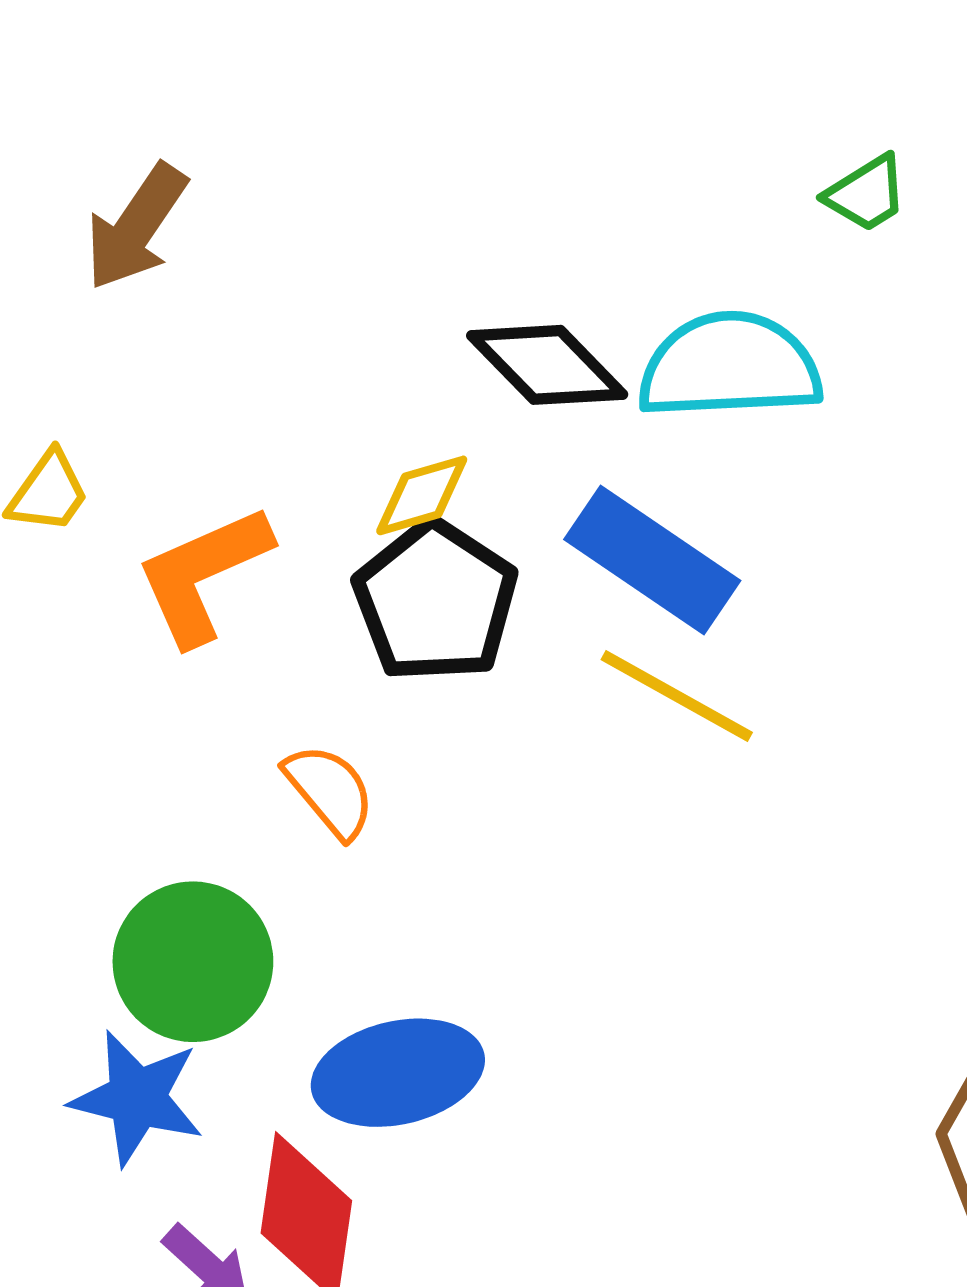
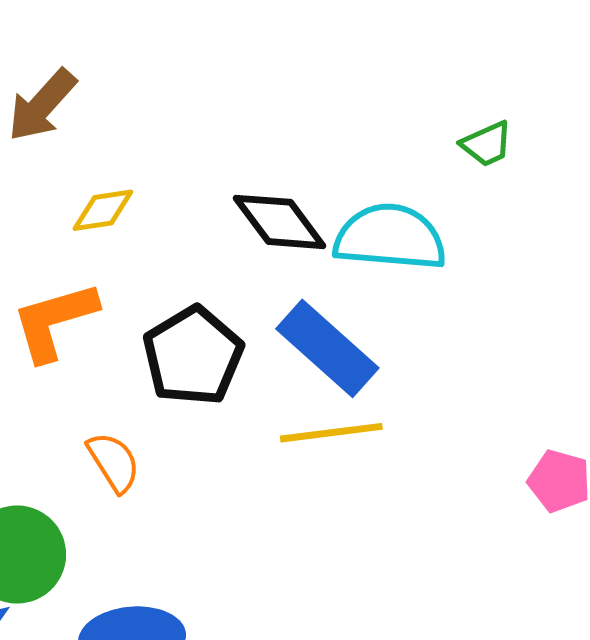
yellow diamond: (422, 495) -> (103, 210), moved
yellow line: (677, 696) -> (331, 433), turned -44

